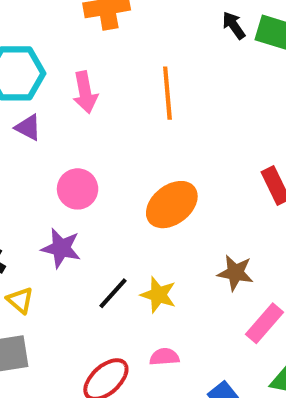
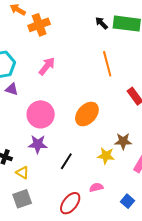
pink arrow: (85, 92) -> (47, 66), moved, turned -120
orange line: (167, 93) -> (107, 64), moved
pink circle: (78, 189) -> (41, 114), size x1.4
yellow star: (158, 295) -> (106, 156), moved

